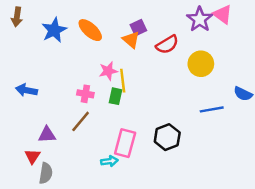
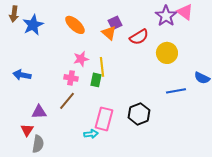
blue star: (54, 30) -> (33, 25), moved
pink star: (108, 71) -> (81, 59), moved

